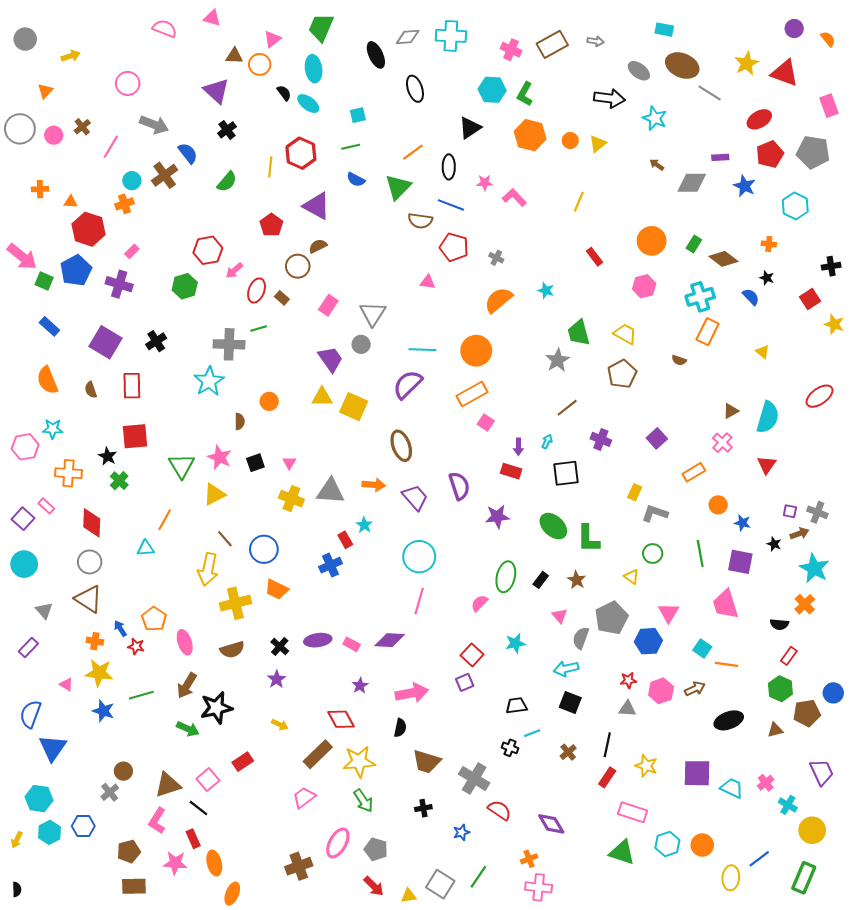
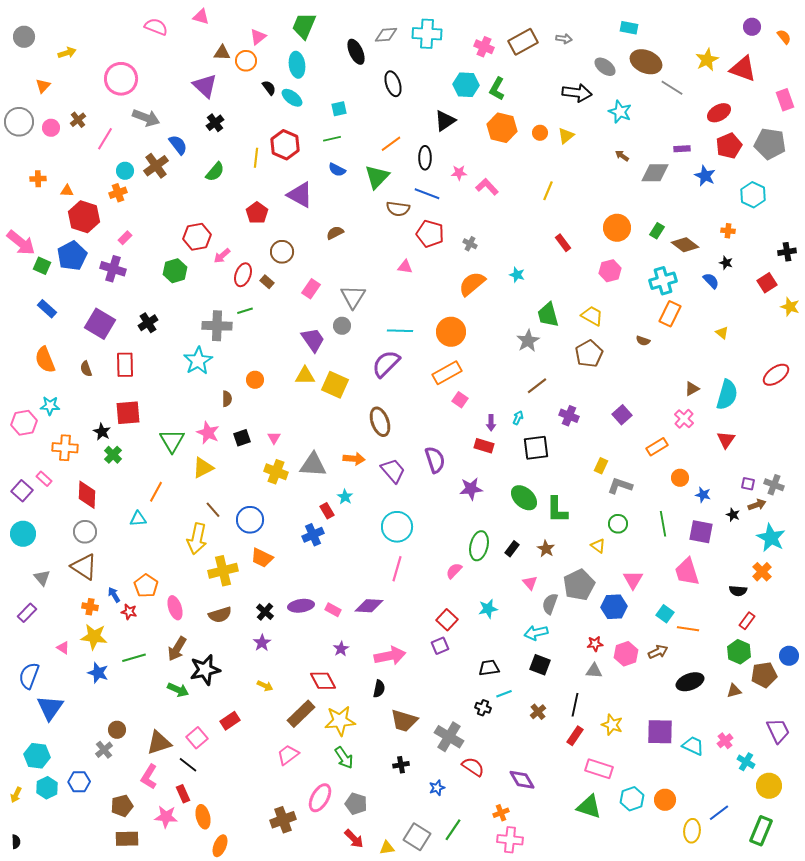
pink circle: (128, 83) -> (121, 79), size x1.4
brown semicircle: (318, 246) -> (335, 233), moved

